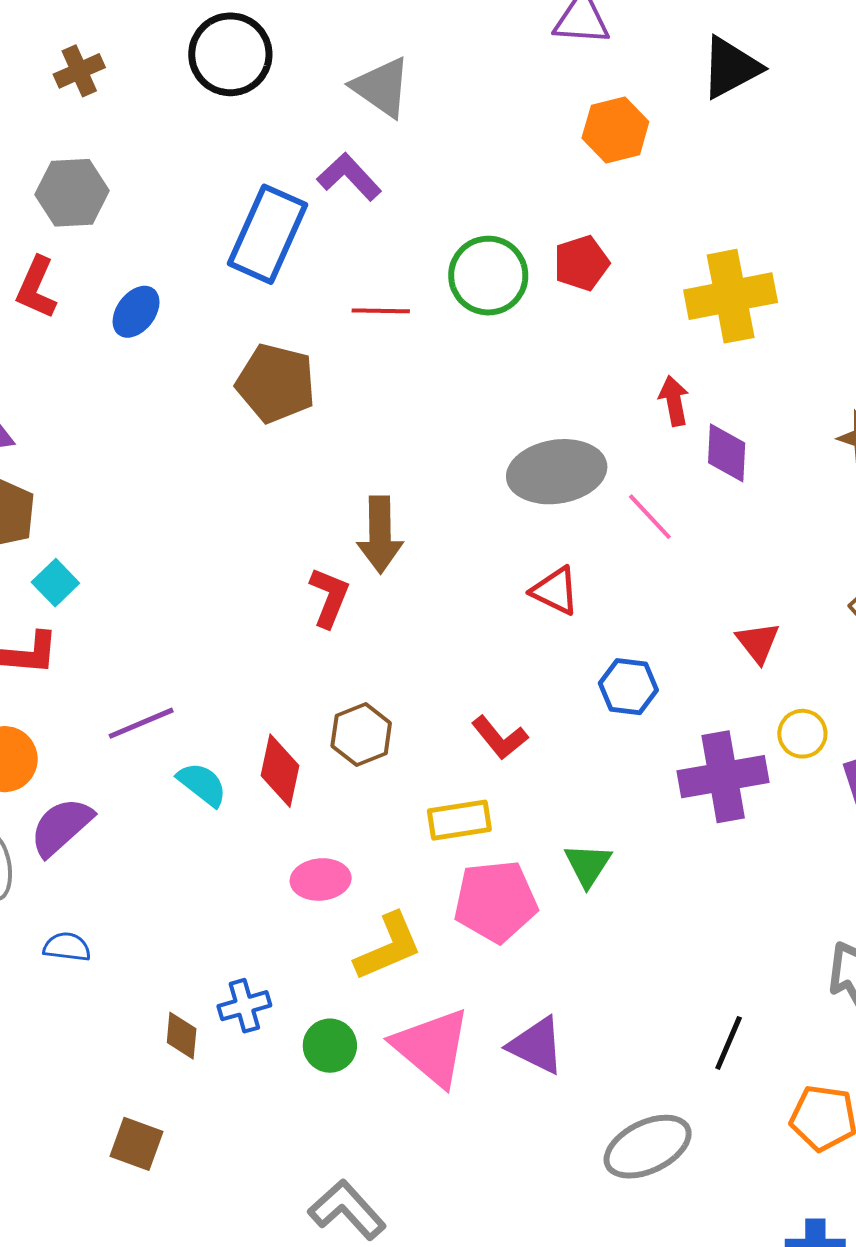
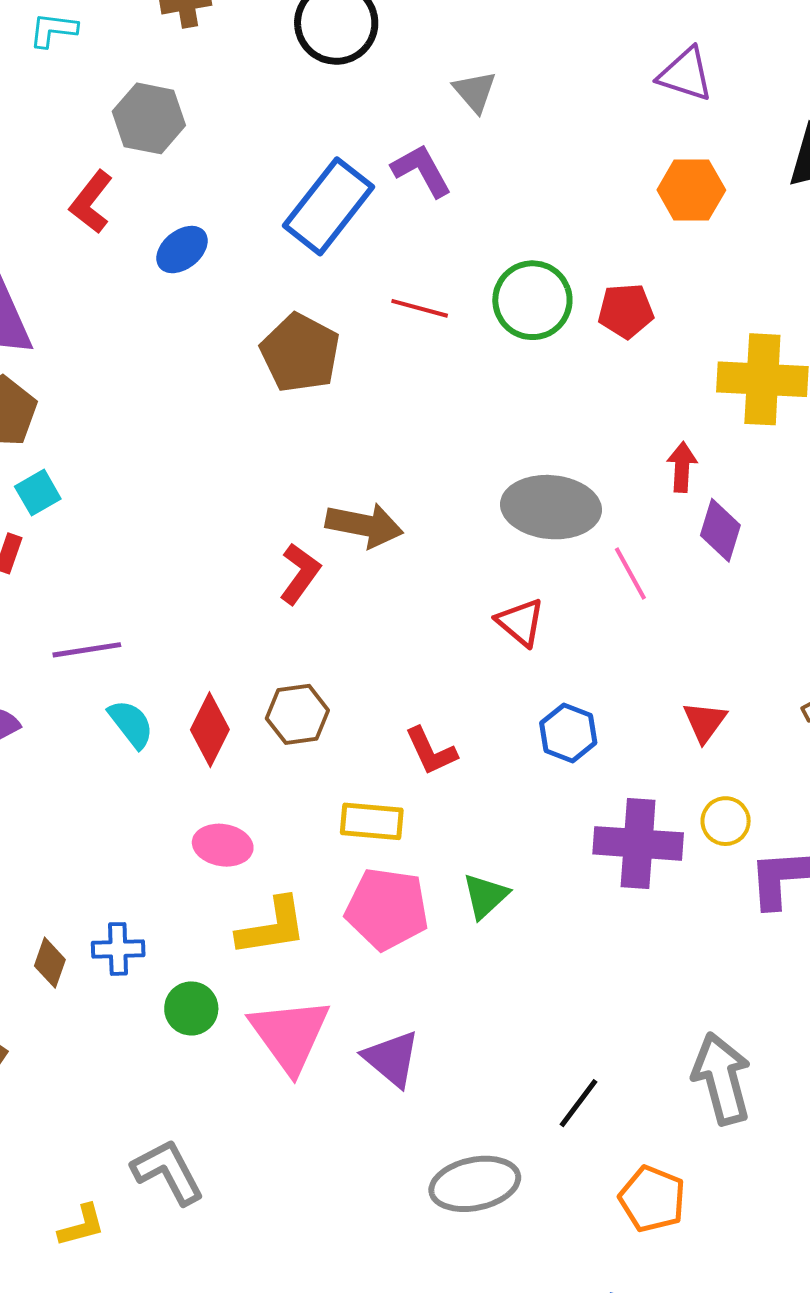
gray triangle: (381, 87) -> (475, 91), size x0.7
brown arrow: (380, 535) -> (364, 525), turned -92

